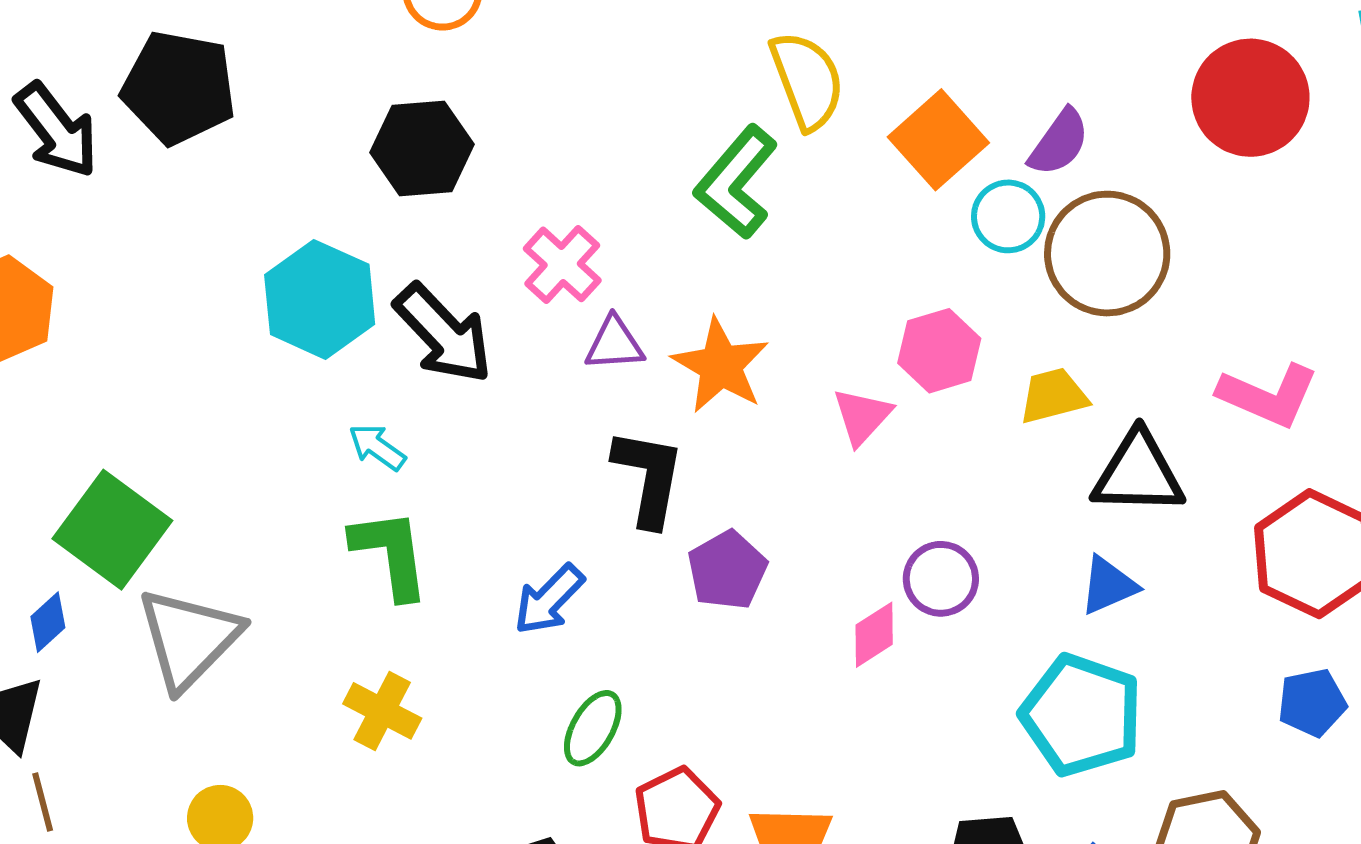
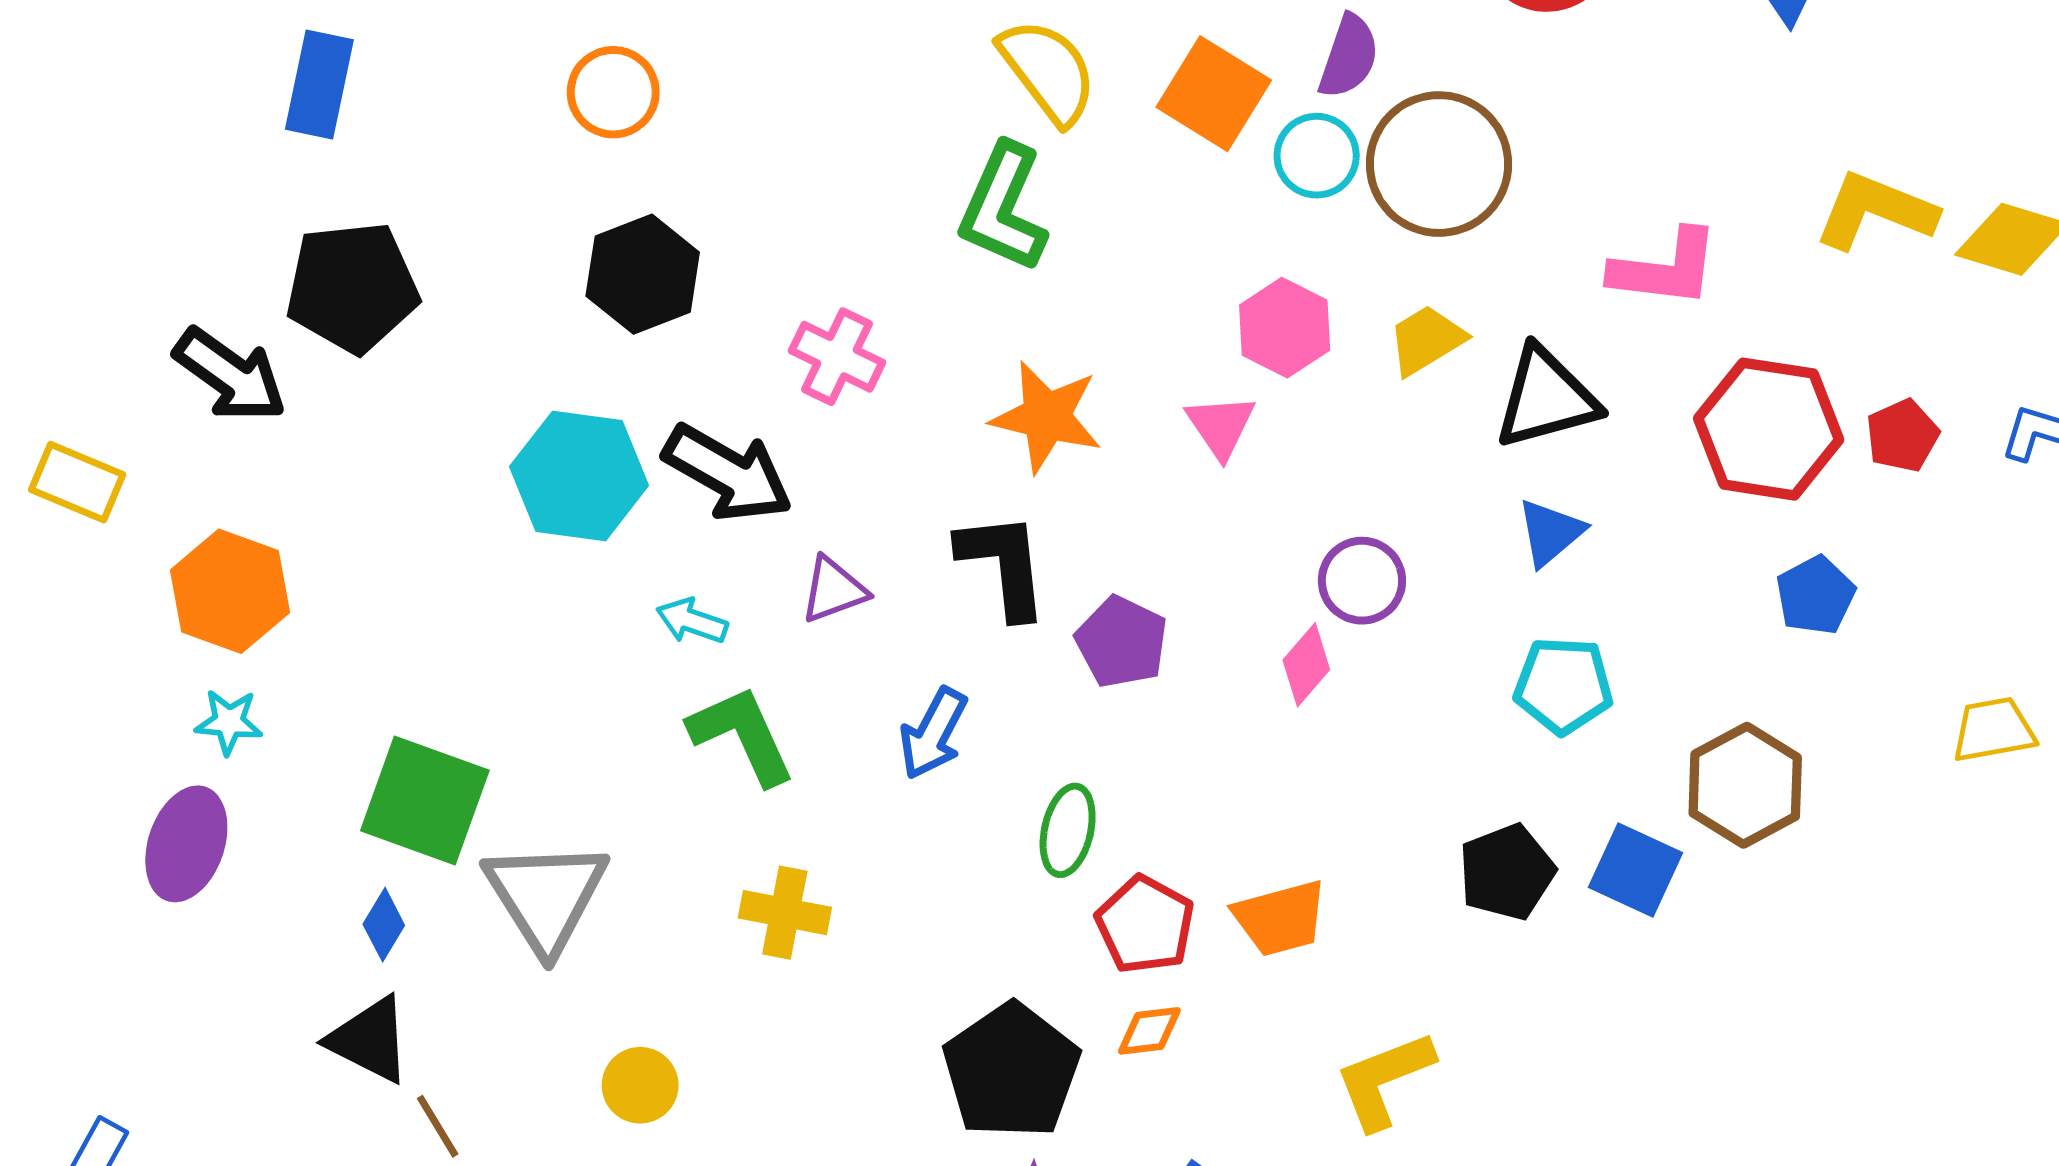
purple triangle: (614, 344) -> (834, 590), moved
cyan pentagon: (1082, 715) -> (1563, 685), size x0.7
green ellipse: (593, 728) -> (1068, 830), moved

